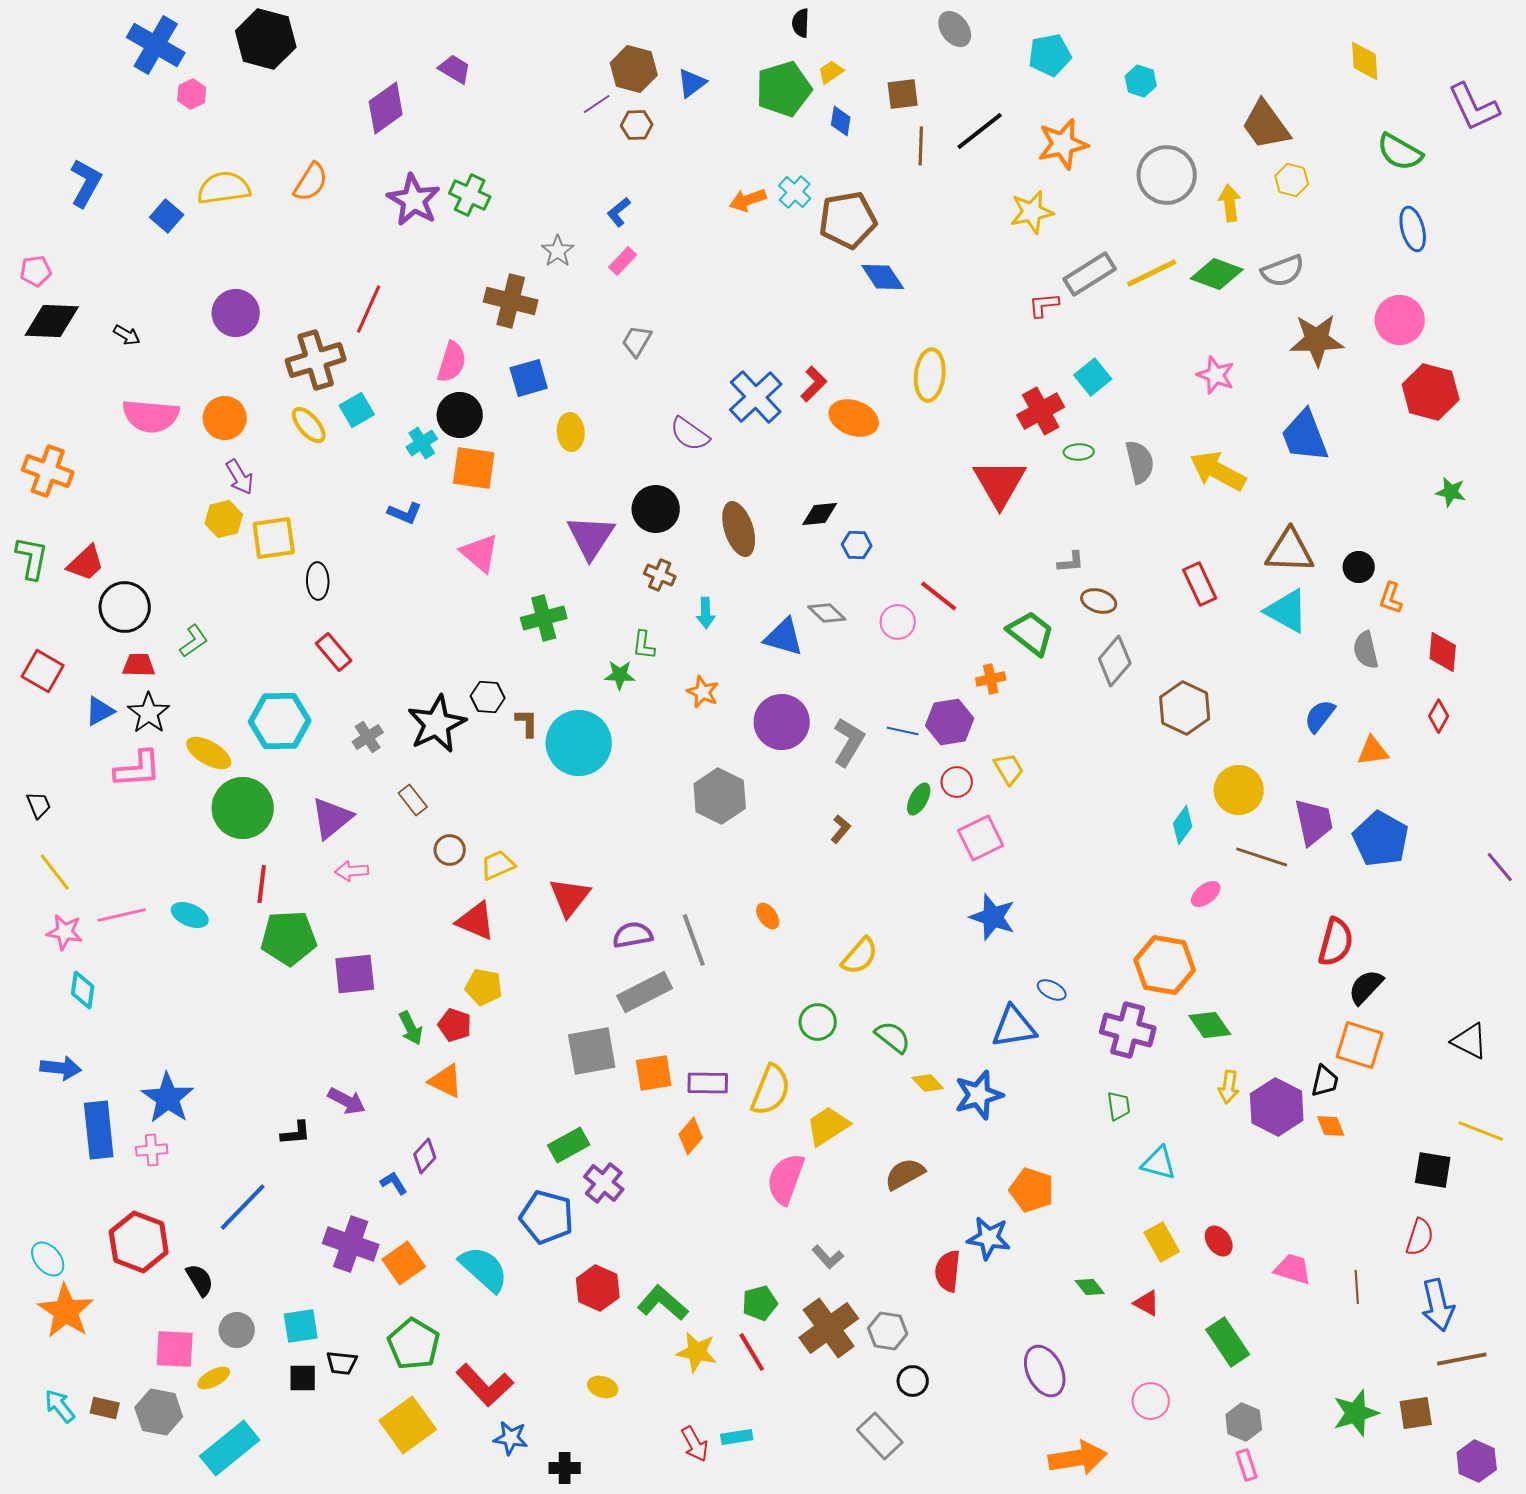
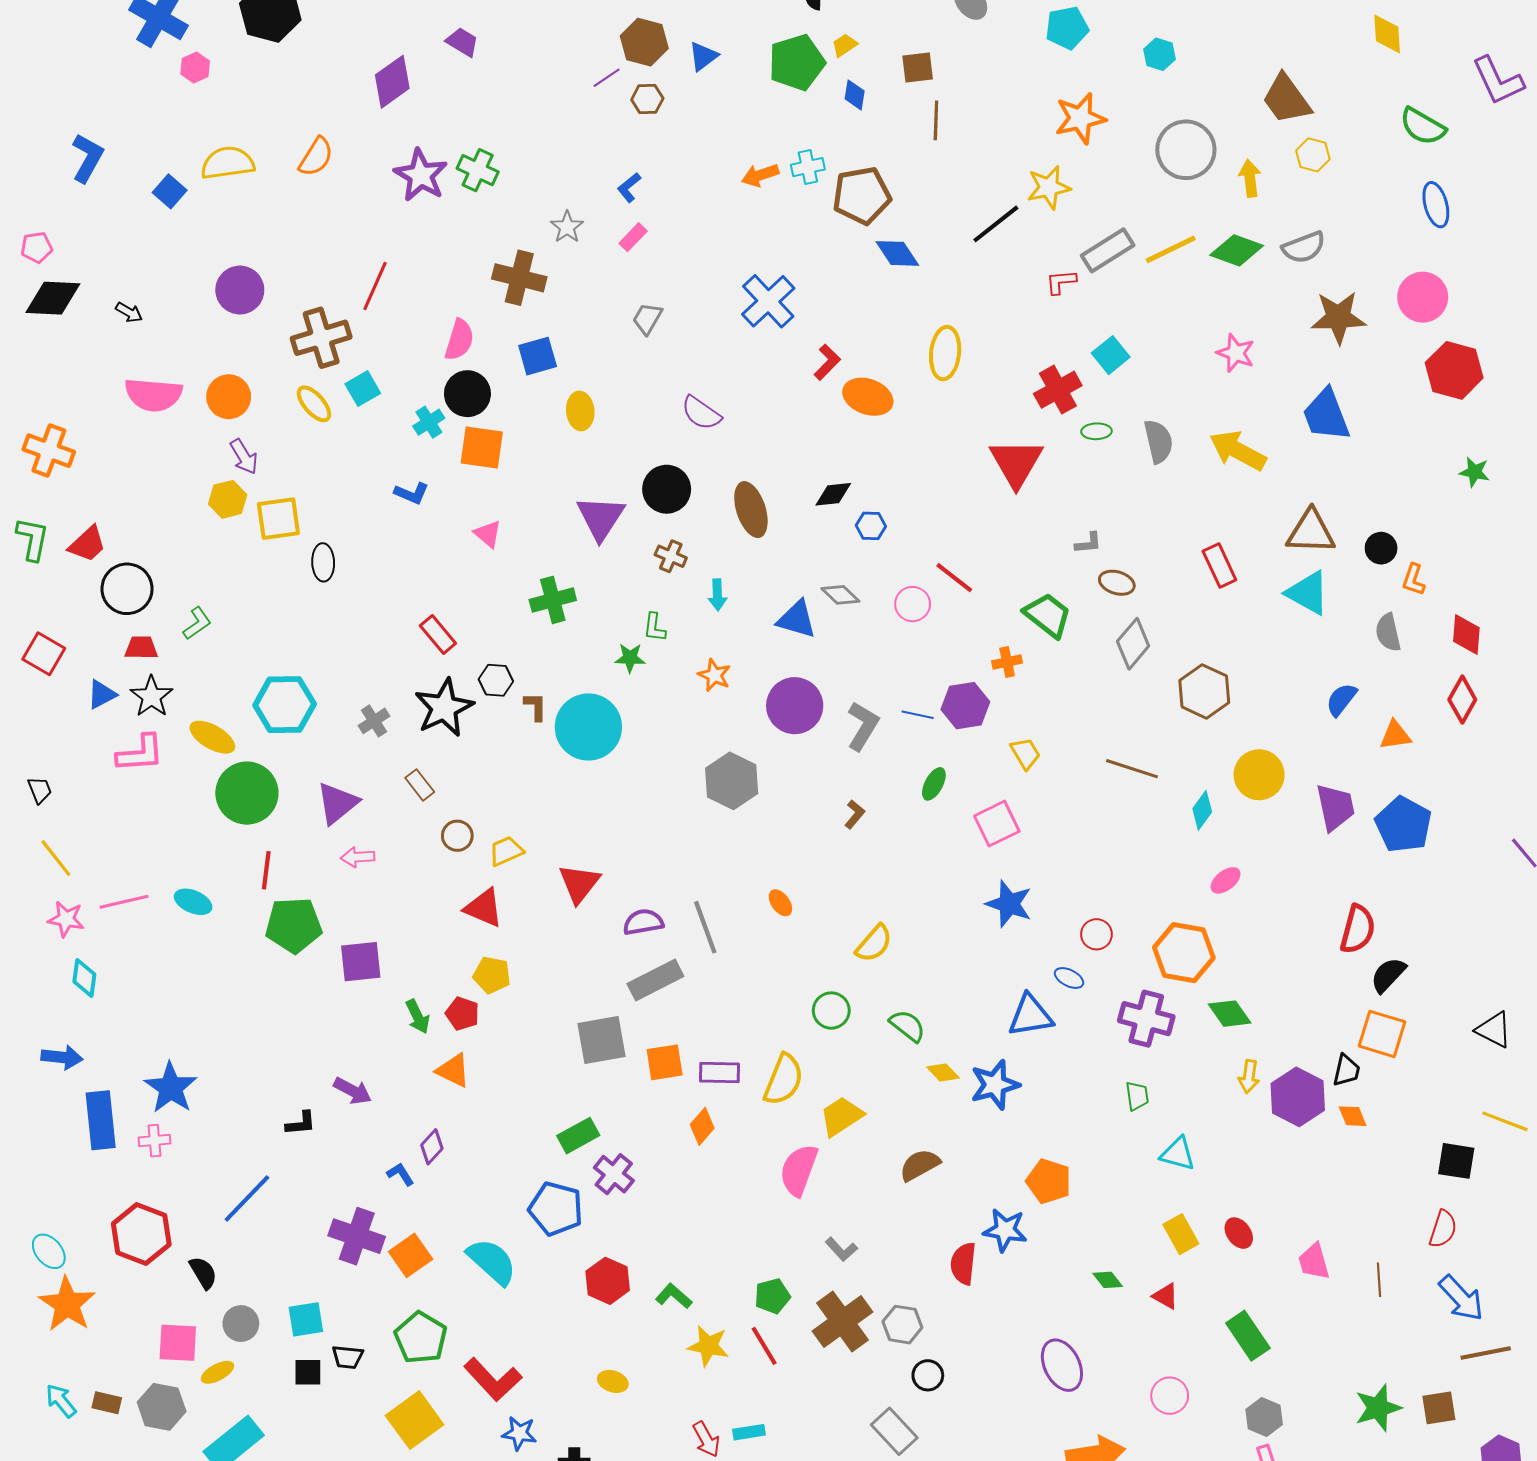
black line: (980, 131) -> (996, 224), moved
cyan cross: (795, 192) -> (808, 167), turned 36
blue cross: (756, 397) -> (768, 301), moved
pink triangle: (480, 553) -> (488, 534), size x0.7
red rectangle: (334, 652) -> (438, 635), moved
red diamond: (1439, 716) -> (1462, 700), size x1.4
red circle: (957, 782) -> (1096, 934), moved
brown line: (1262, 857) -> (1132, 769), moved
pink trapezoid: (1293, 1269) -> (1314, 1262), turned -123
green L-shape: (663, 1303) -> (674, 1296), size x0.7
blue arrow: (1438, 1305) -> (1461, 1298), turned -30

